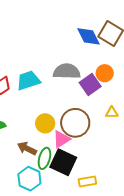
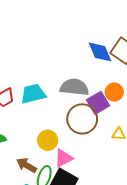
brown circle: (75, 123) -> (82, 119), moved

